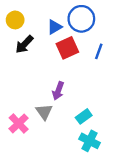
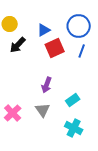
blue circle: (81, 19) -> (79, 26), moved
gray triangle: (44, 112) -> (43, 110), moved
cyan rectangle: (84, 116) -> (73, 100), moved

